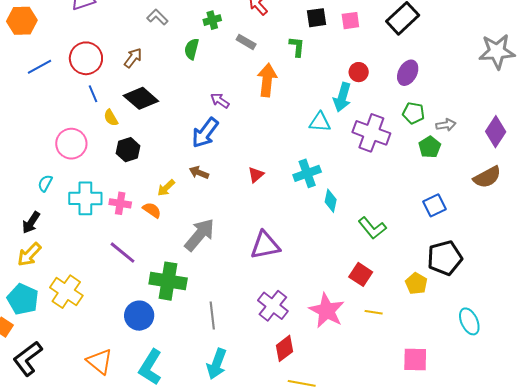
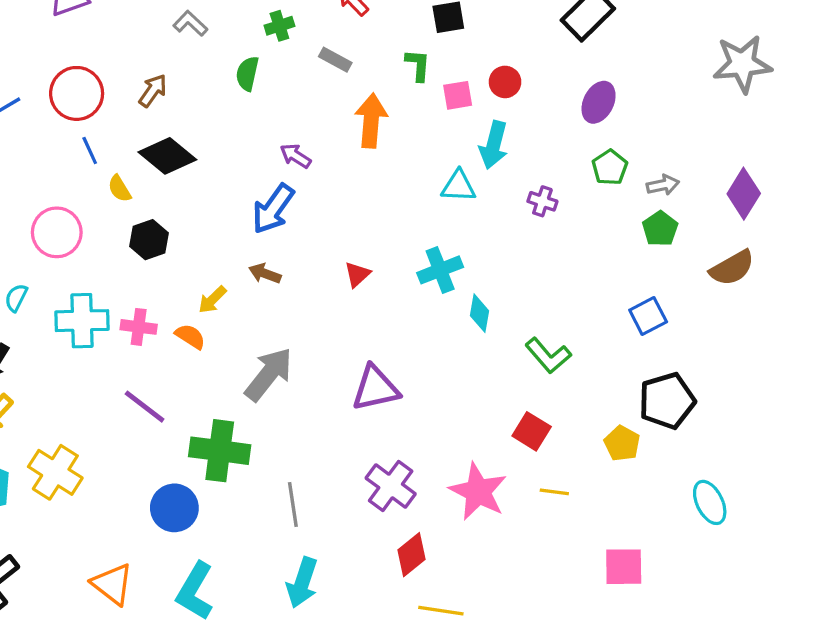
pink square: (350, 21) -> (458, 95), moved
red circle: (359, 72) -> (505, 82), moved
green pentagon: (413, 113) -> (610, 167), turned 30
purple cross: (371, 133) -> (542, 201), size x0.5
green pentagon: (430, 147) -> (660, 229), moved

